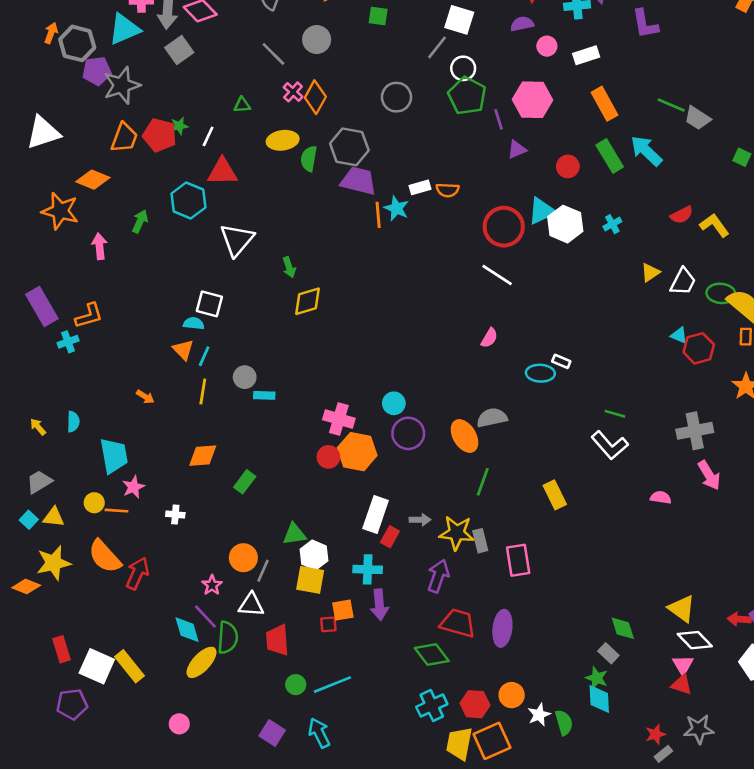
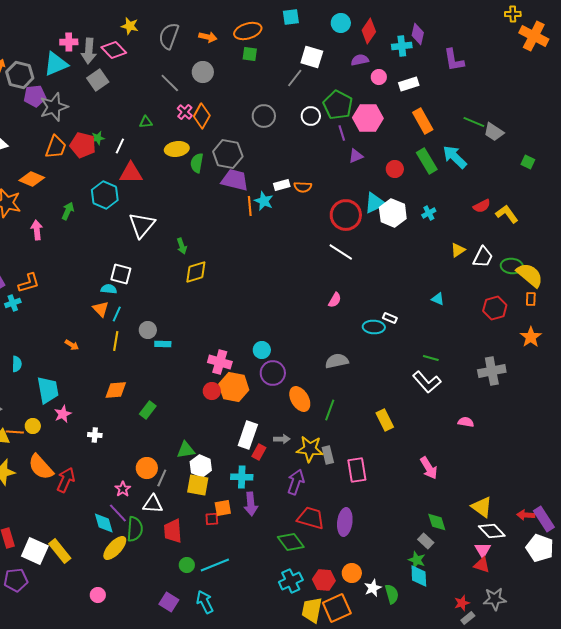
white circle: (463, 68) -> (311, 116), moved
green pentagon: (467, 96) -> (338, 105), moved
cyan triangle: (679, 335) -> (438, 299), moved
orange ellipse: (464, 436) -> (300, 399), moved
pink arrow: (709, 475) -> (429, 468), moved
orange line: (116, 511) -> (15, 432), moved

